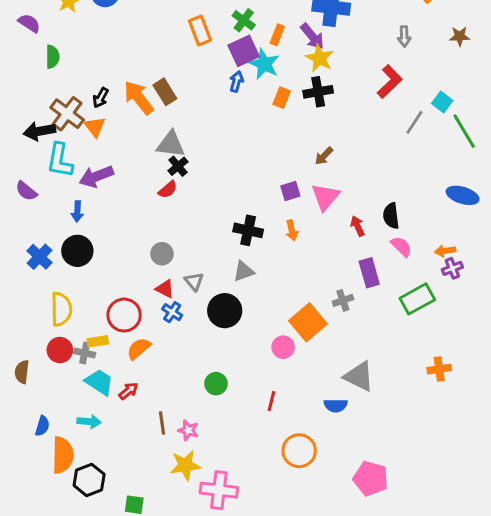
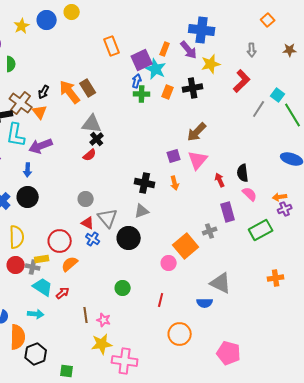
green cross: (244, 20) -> (142, 94), moved, turned -35
yellow star: (320, 58) -> (211, 64), moved, turned 30
brown arrow: (324, 156) -> (197, 132), size x1.5
gray triangle: (194, 281) -> (108, 218), size x1.5

